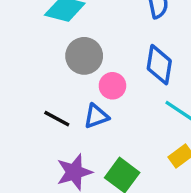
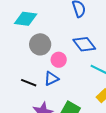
blue diamond: (159, 65) -> (84, 44), turned -40

